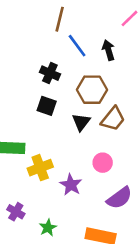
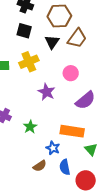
yellow cross: (40, 168) -> (29, 62), moved

